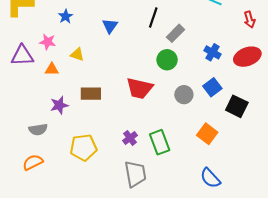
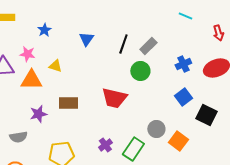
black line: (153, 17) -> (123, 44), moved
blue cross: (212, 52) -> (183, 64), turned 35
orange triangle: (52, 69) -> (31, 80), size x1.6
gray circle: (184, 95) -> (156, 129), moved
green rectangle: (160, 142) -> (133, 149), turned 55

